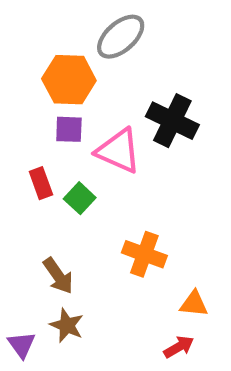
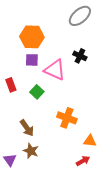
gray ellipse: (121, 37) -> (80, 16), moved
black cross: (172, 121) -> (80, 56), size x0.6
red rectangle: (41, 183) -> (11, 85), moved

